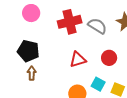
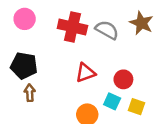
red cross: (70, 22) -> (72, 27), turned 30
red circle: (109, 58) -> (123, 79), moved

